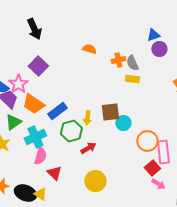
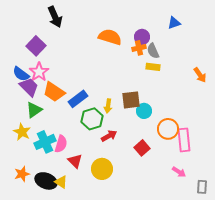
orange semicircle: (89, 49) -> (110, 37), size x1.6
purple circle: (159, 49) -> (142, 37), moved
purple square: (38, 66) -> (36, 46), moved
cyan cross: (35, 137) -> (45, 142), moved
red square: (152, 168) -> (142, 148), moved
yellow circle: (95, 181) -> (102, 169), moved

